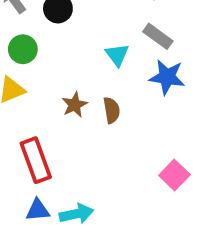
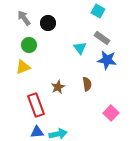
brown star: (75, 105) -> (58, 87), moved
brown semicircle: (112, 110) -> (87, 84), moved

